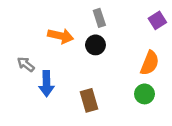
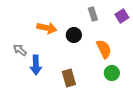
gray rectangle: (99, 18) -> (93, 14), moved
orange semicircle: (150, 63) -> (104, 49), moved, turned -48

